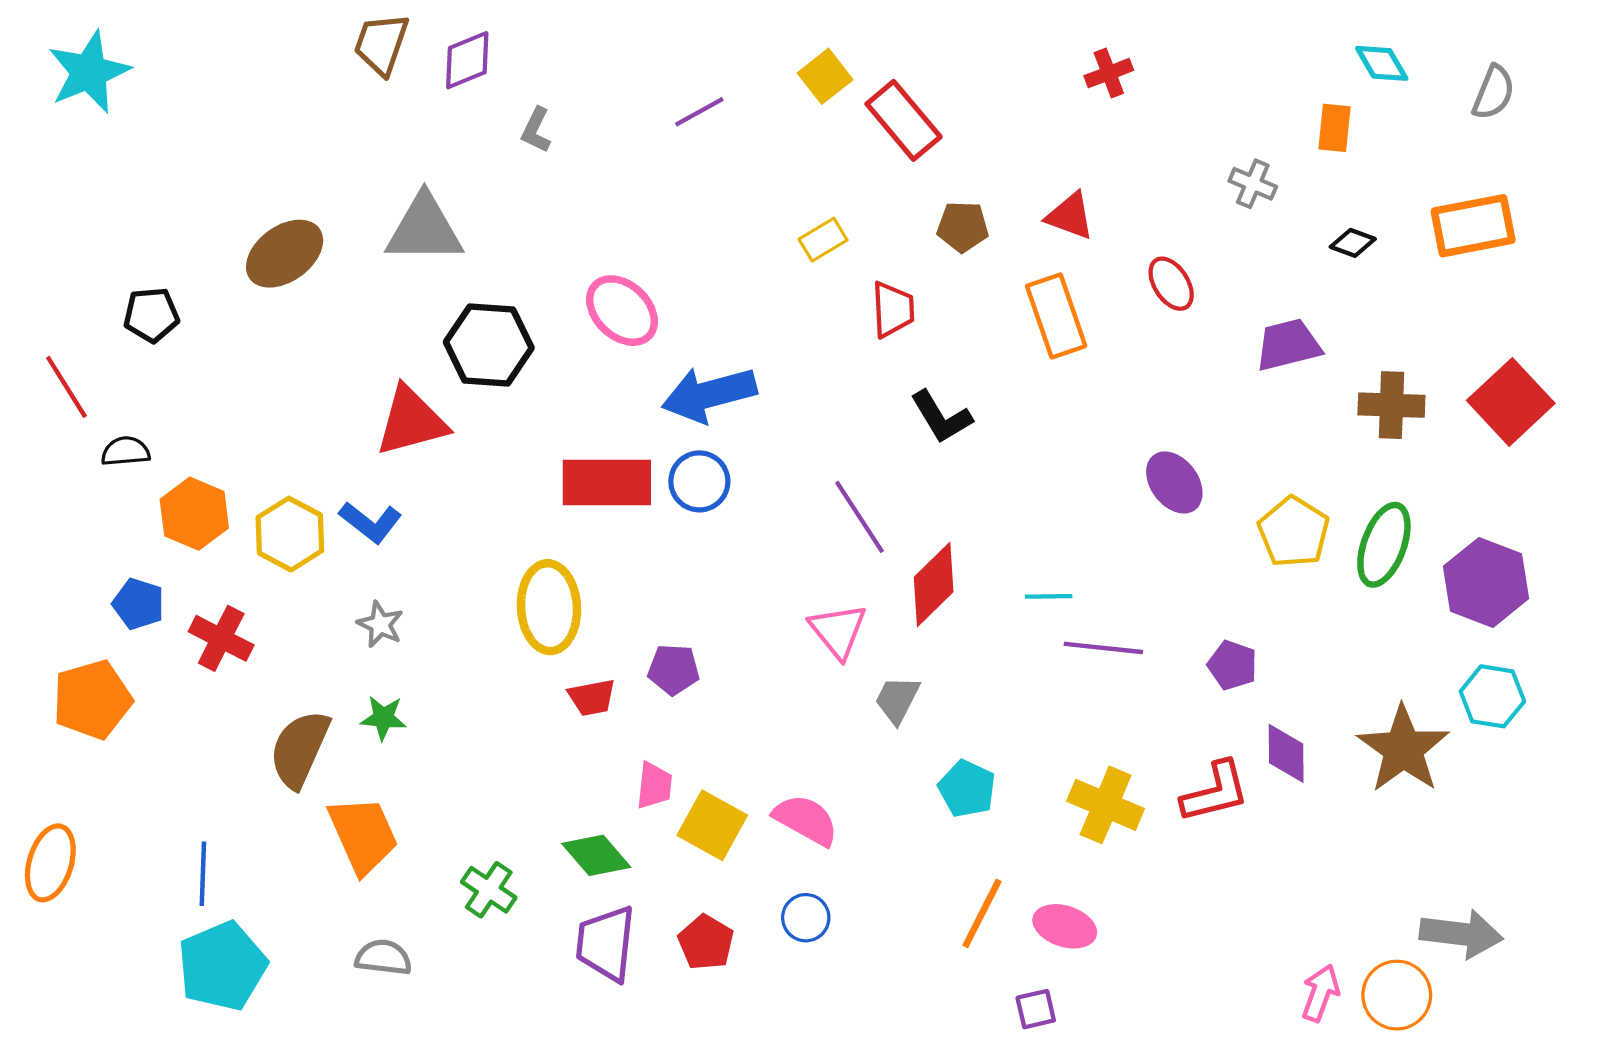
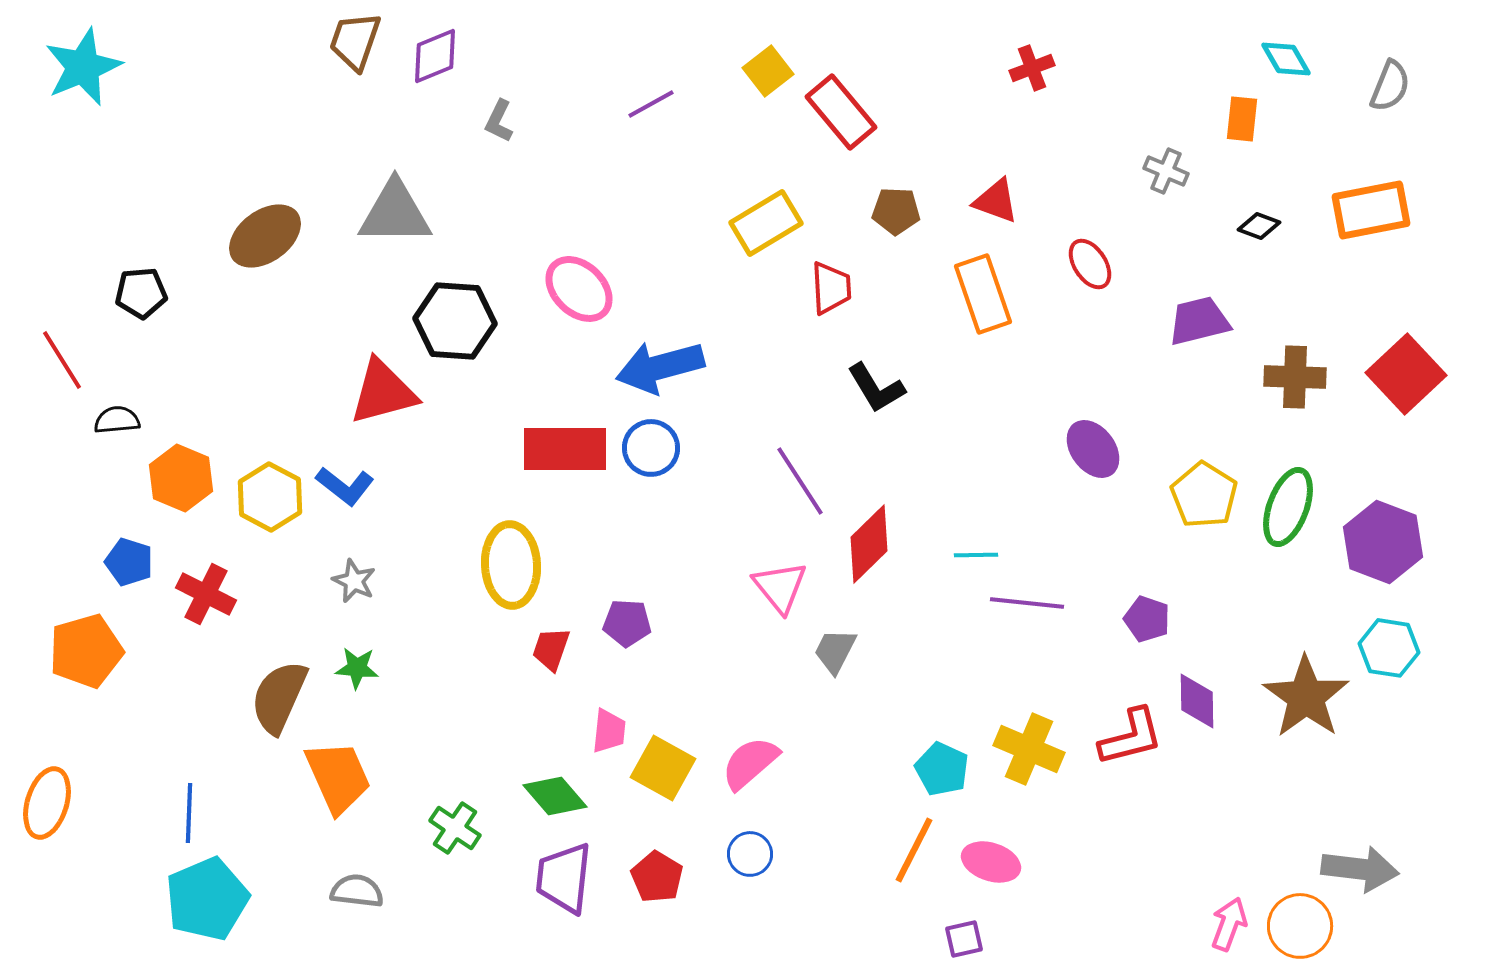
yellow rectangle: (823, 240) -> (766, 223), size x1.6
red trapezoid: (592, 697) -> (551, 649), turned 120
cyan pentagon: (967, 789) -> (942, 769), moved
pink semicircle: (806, 820) -> (750, 763), turned -70

